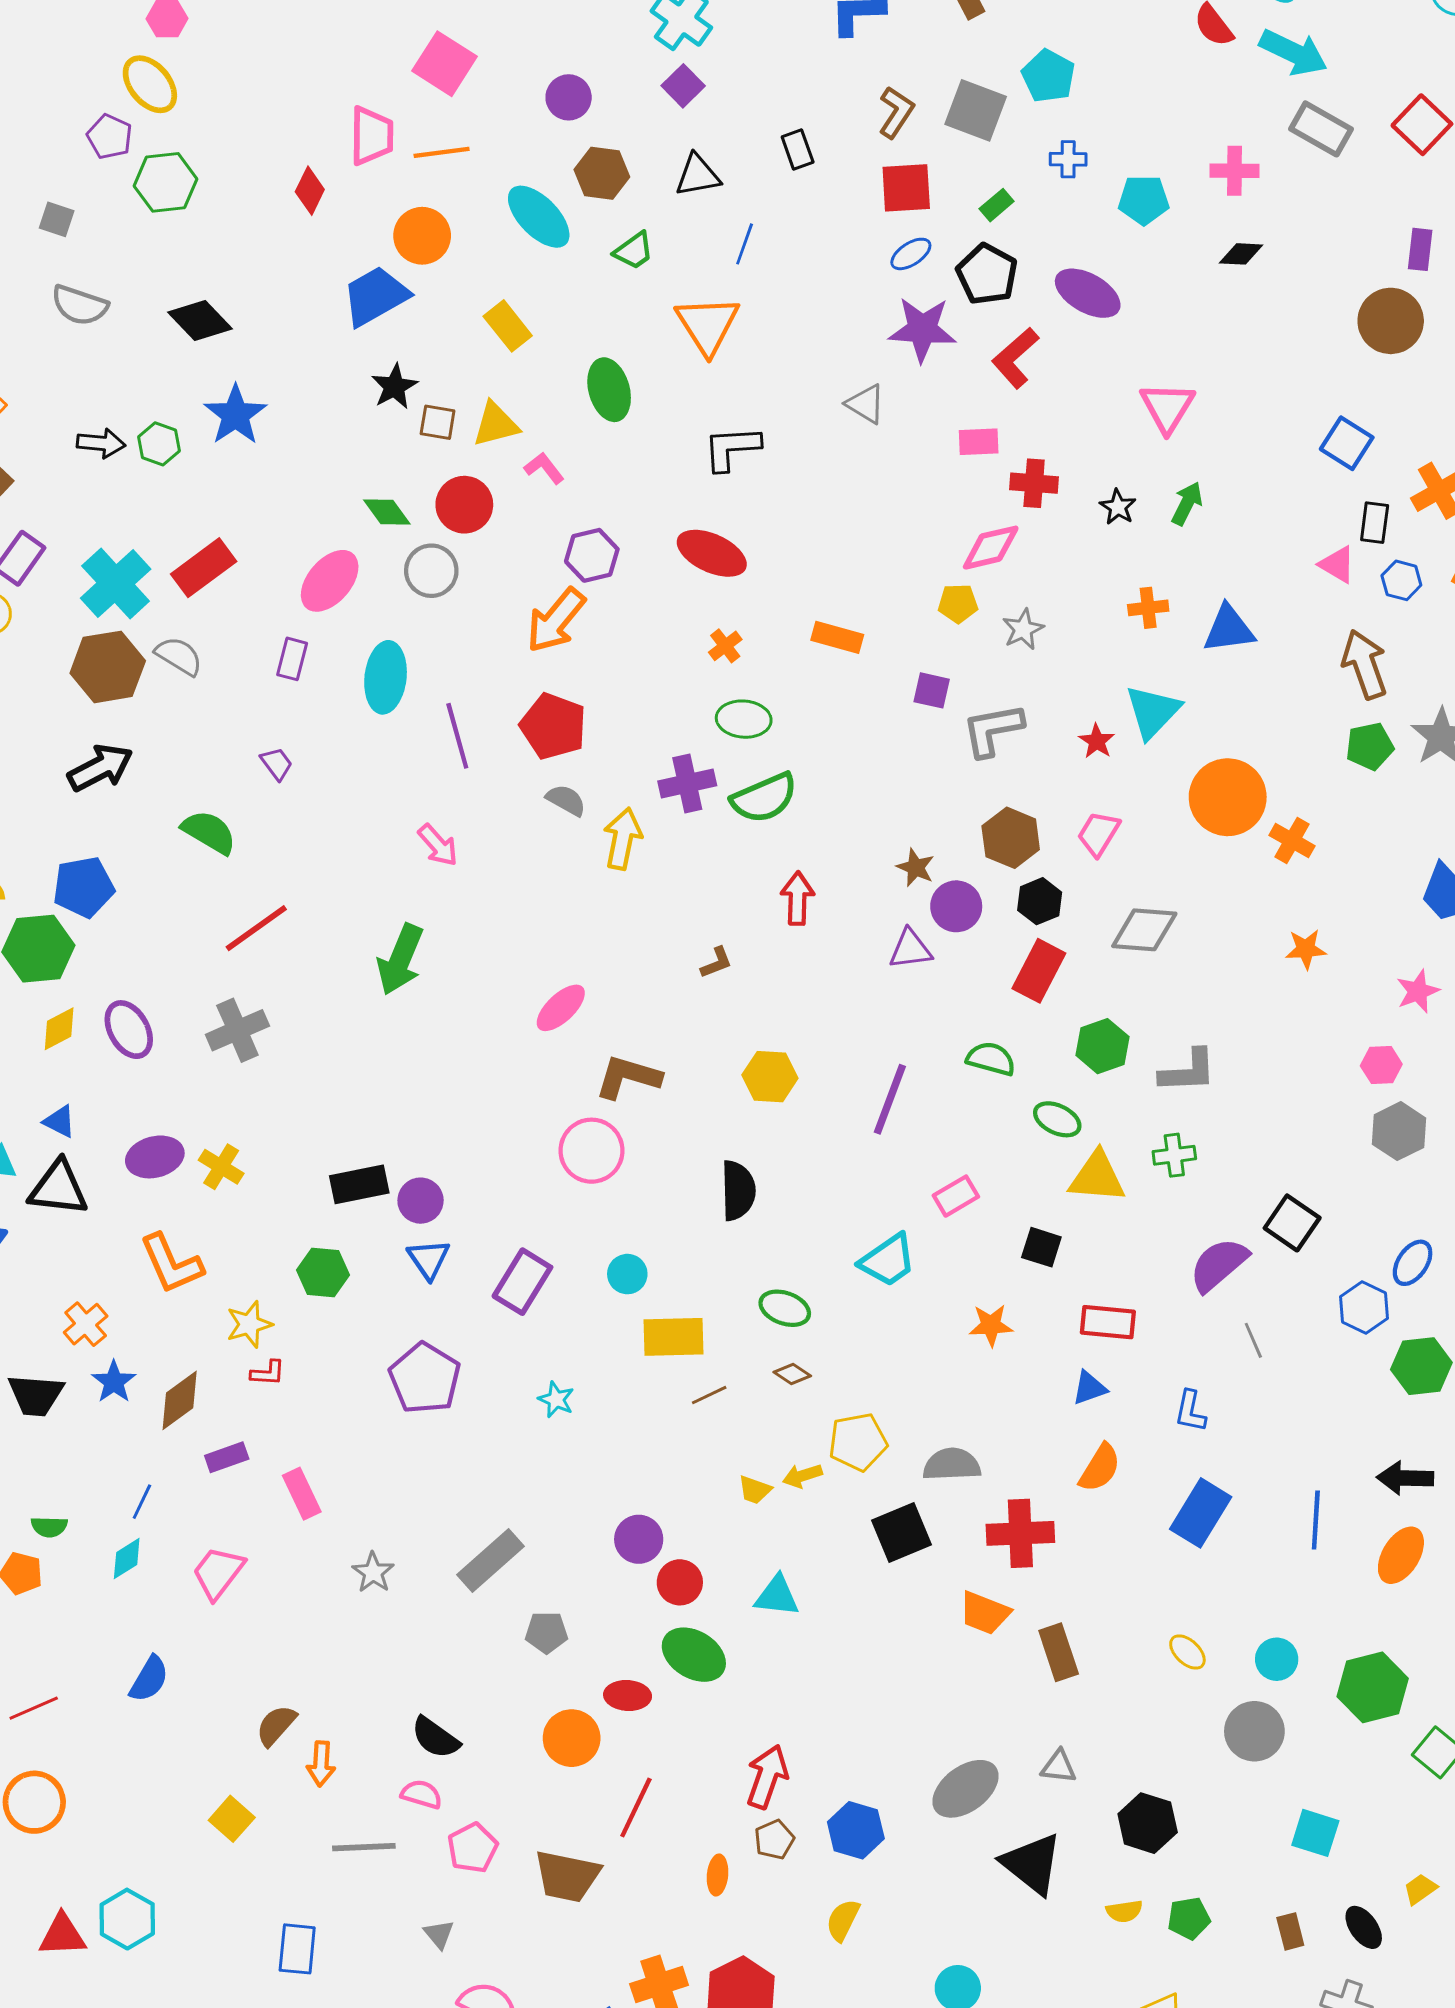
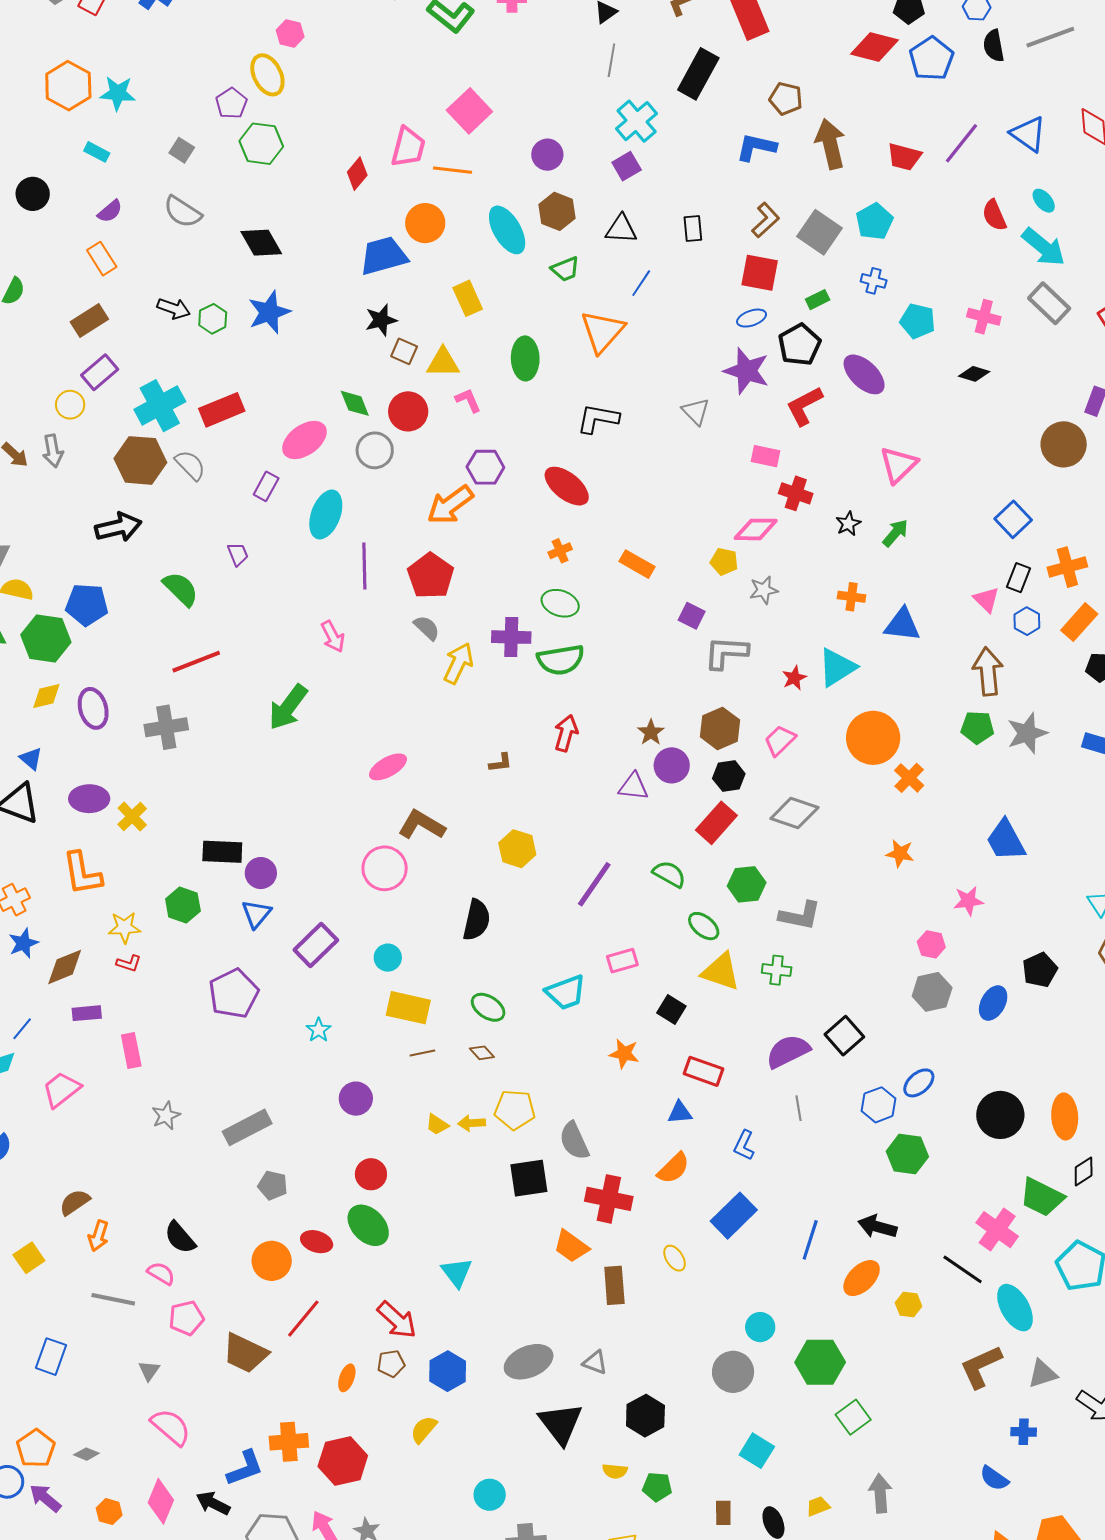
gray semicircle: (952, 1464) -> (574, 1141), turned -126
purple circle: (639, 1539) -> (356, 1099), moved
cyan triangle: (777, 1596) -> (457, 1272), moved, turned 32
yellow ellipse: (1187, 1652) -> (675, 1258), moved
red arrow: (767, 1777) -> (397, 1320), turned 99

